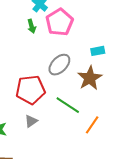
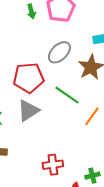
gray triangle: (31, 121) -> (28, 111), size x1.6

